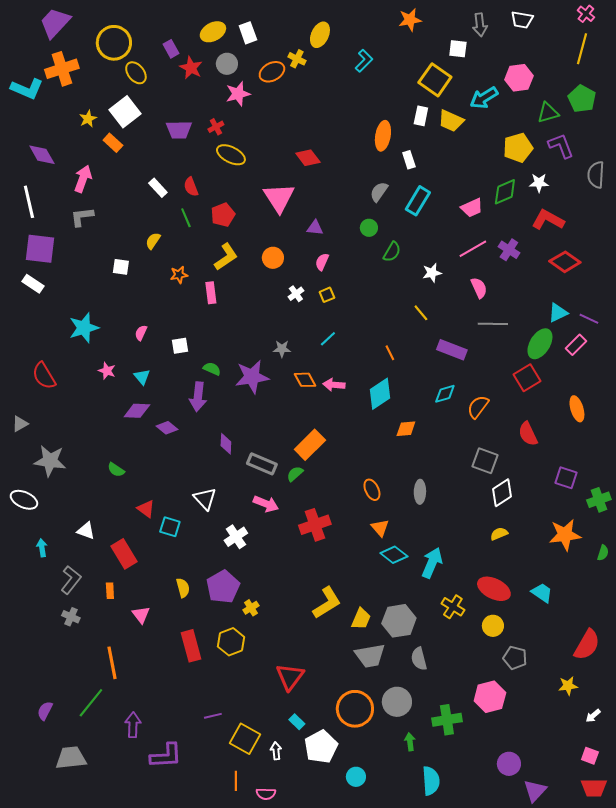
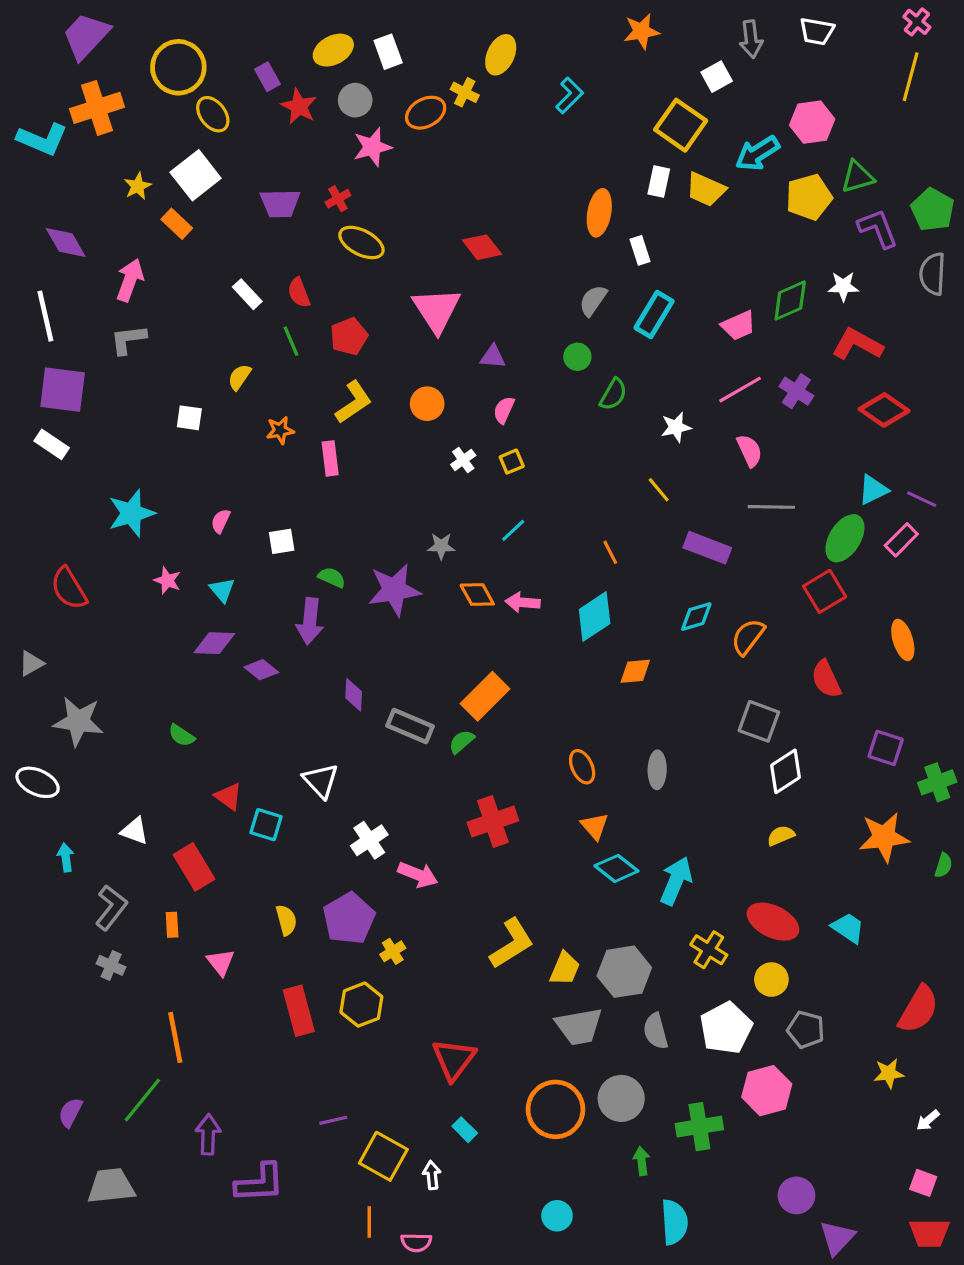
white square: (458, 49) -> (717, 77), turned -36
green pentagon: (582, 99) -> (933, 210), moved
yellow pentagon: (518, 148) -> (809, 197), moved
pink arrow: (266, 504) -> (418, 875), moved
white pentagon: (321, 747) -> (726, 1028), moved

